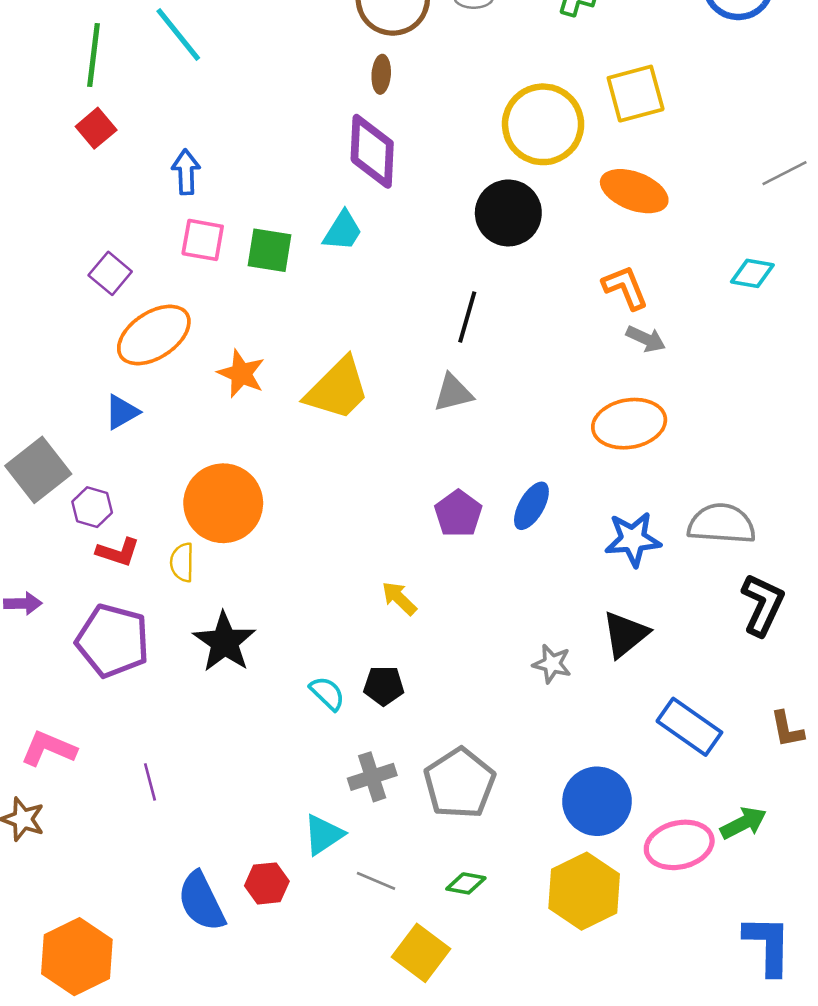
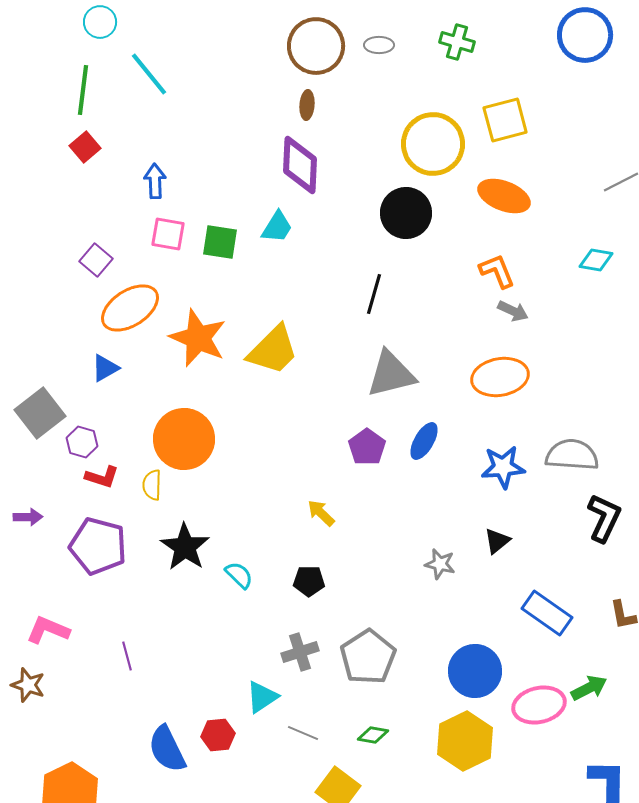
orange star: (241, 374) -> (198, 338), size x1.5
gray triangle: (453, 393) -> (391, 374), moved, size x1.6
black triangle: (625, 634) -> (497, 541), size x0.7
cyan semicircle: (327, 693) -> (239, 575), moved

